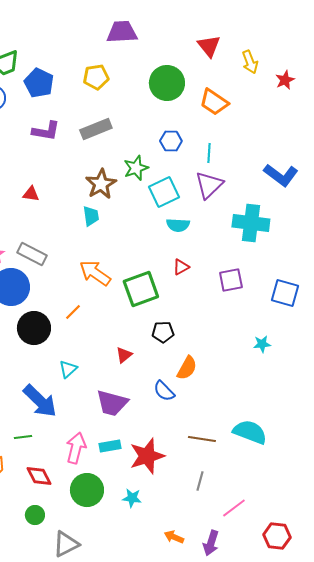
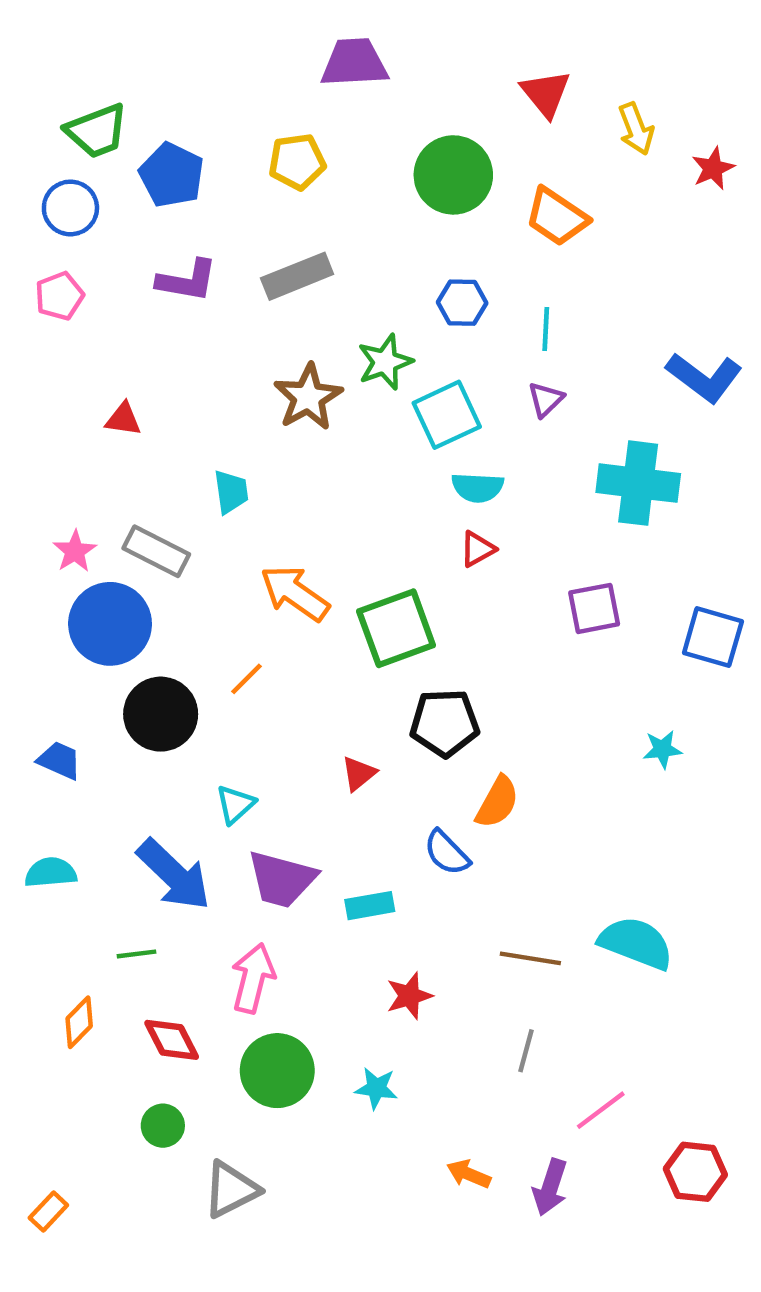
purple triangle: (209, 185) -> (546, 399), size x0.6
red triangle: (31, 194) -> (123, 419), moved
cyan trapezoid: (91, 216) -> (231, 492), moved
red triangle: (181, 267) -> (478, 549), moved
black pentagon: (163, 332) -> (445, 723), size x1.4
purple trapezoid: (112, 403) -> (282, 879), moved
cyan rectangle: (110, 446) -> (370, 906), moved
red star: (147, 456) -> (409, 996), size x0.6

